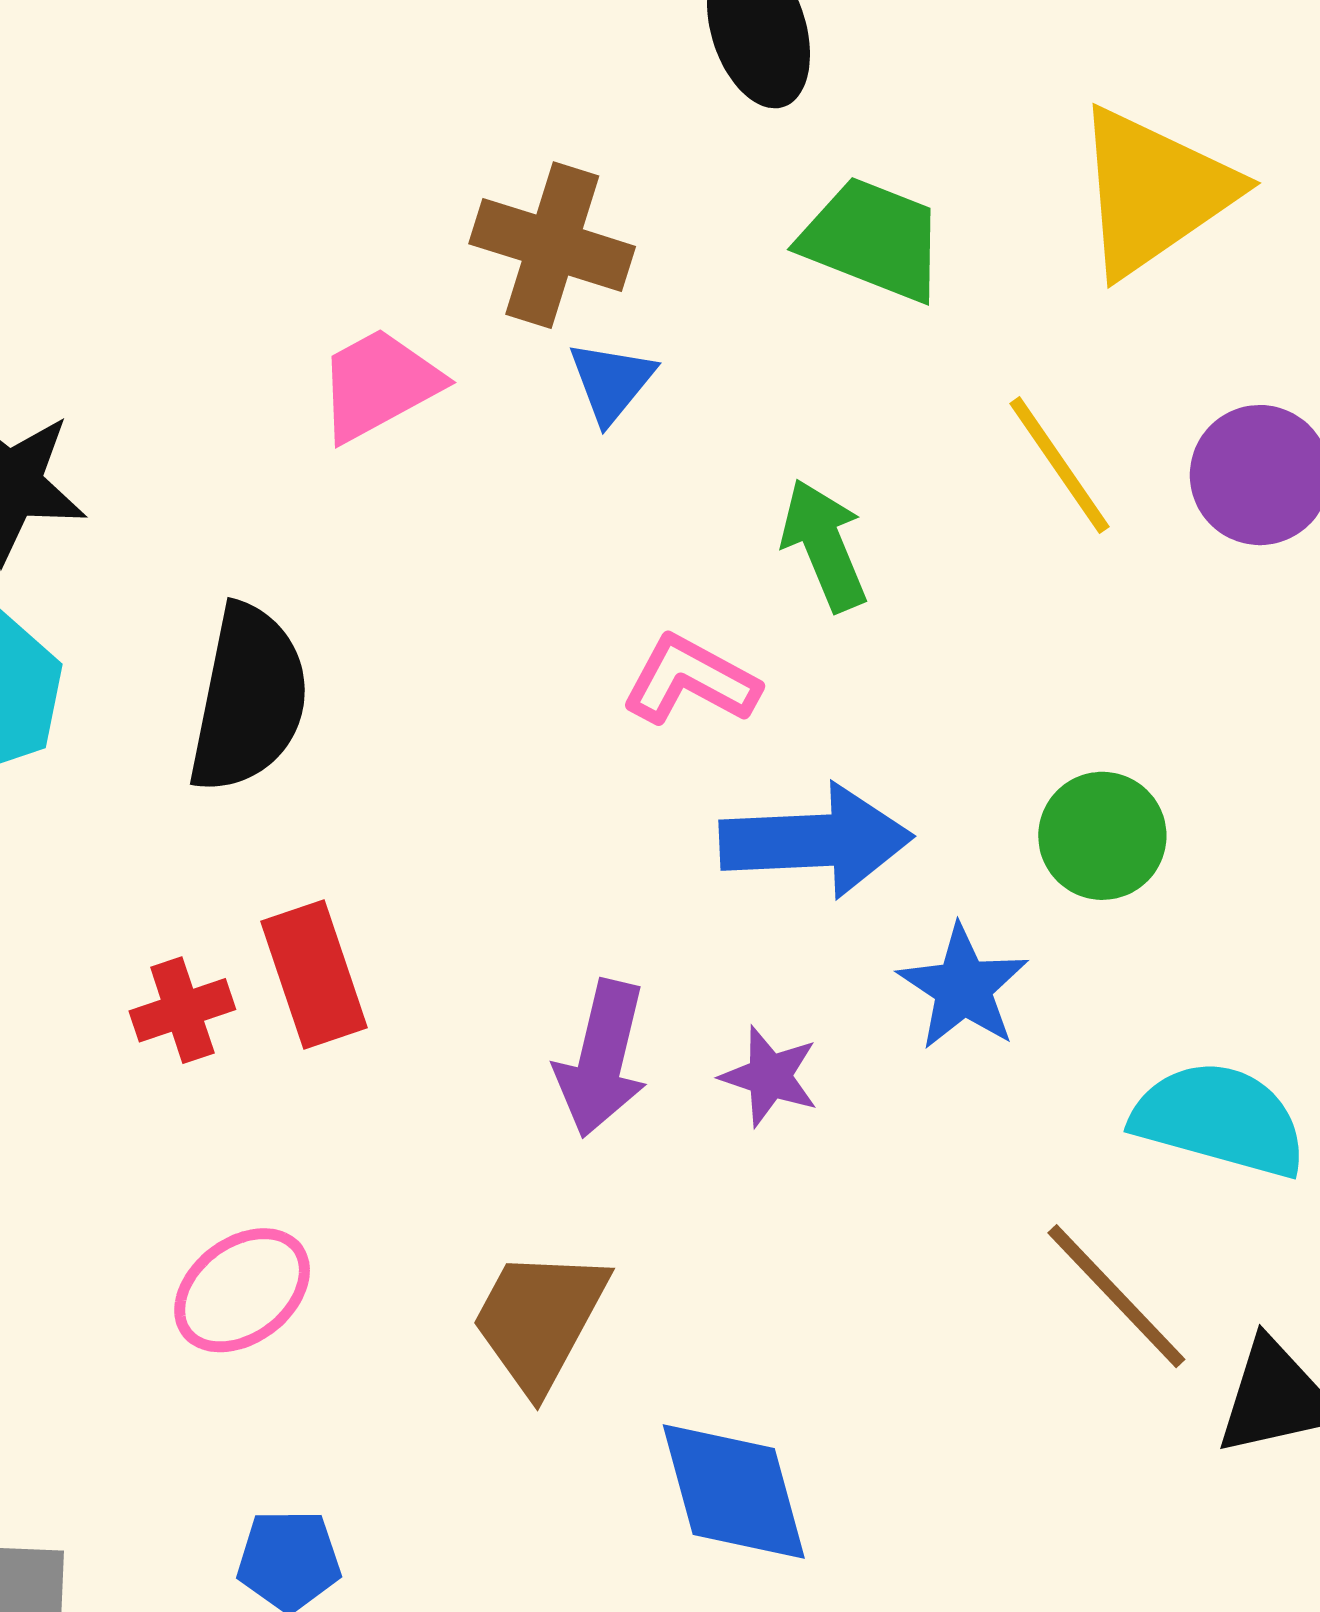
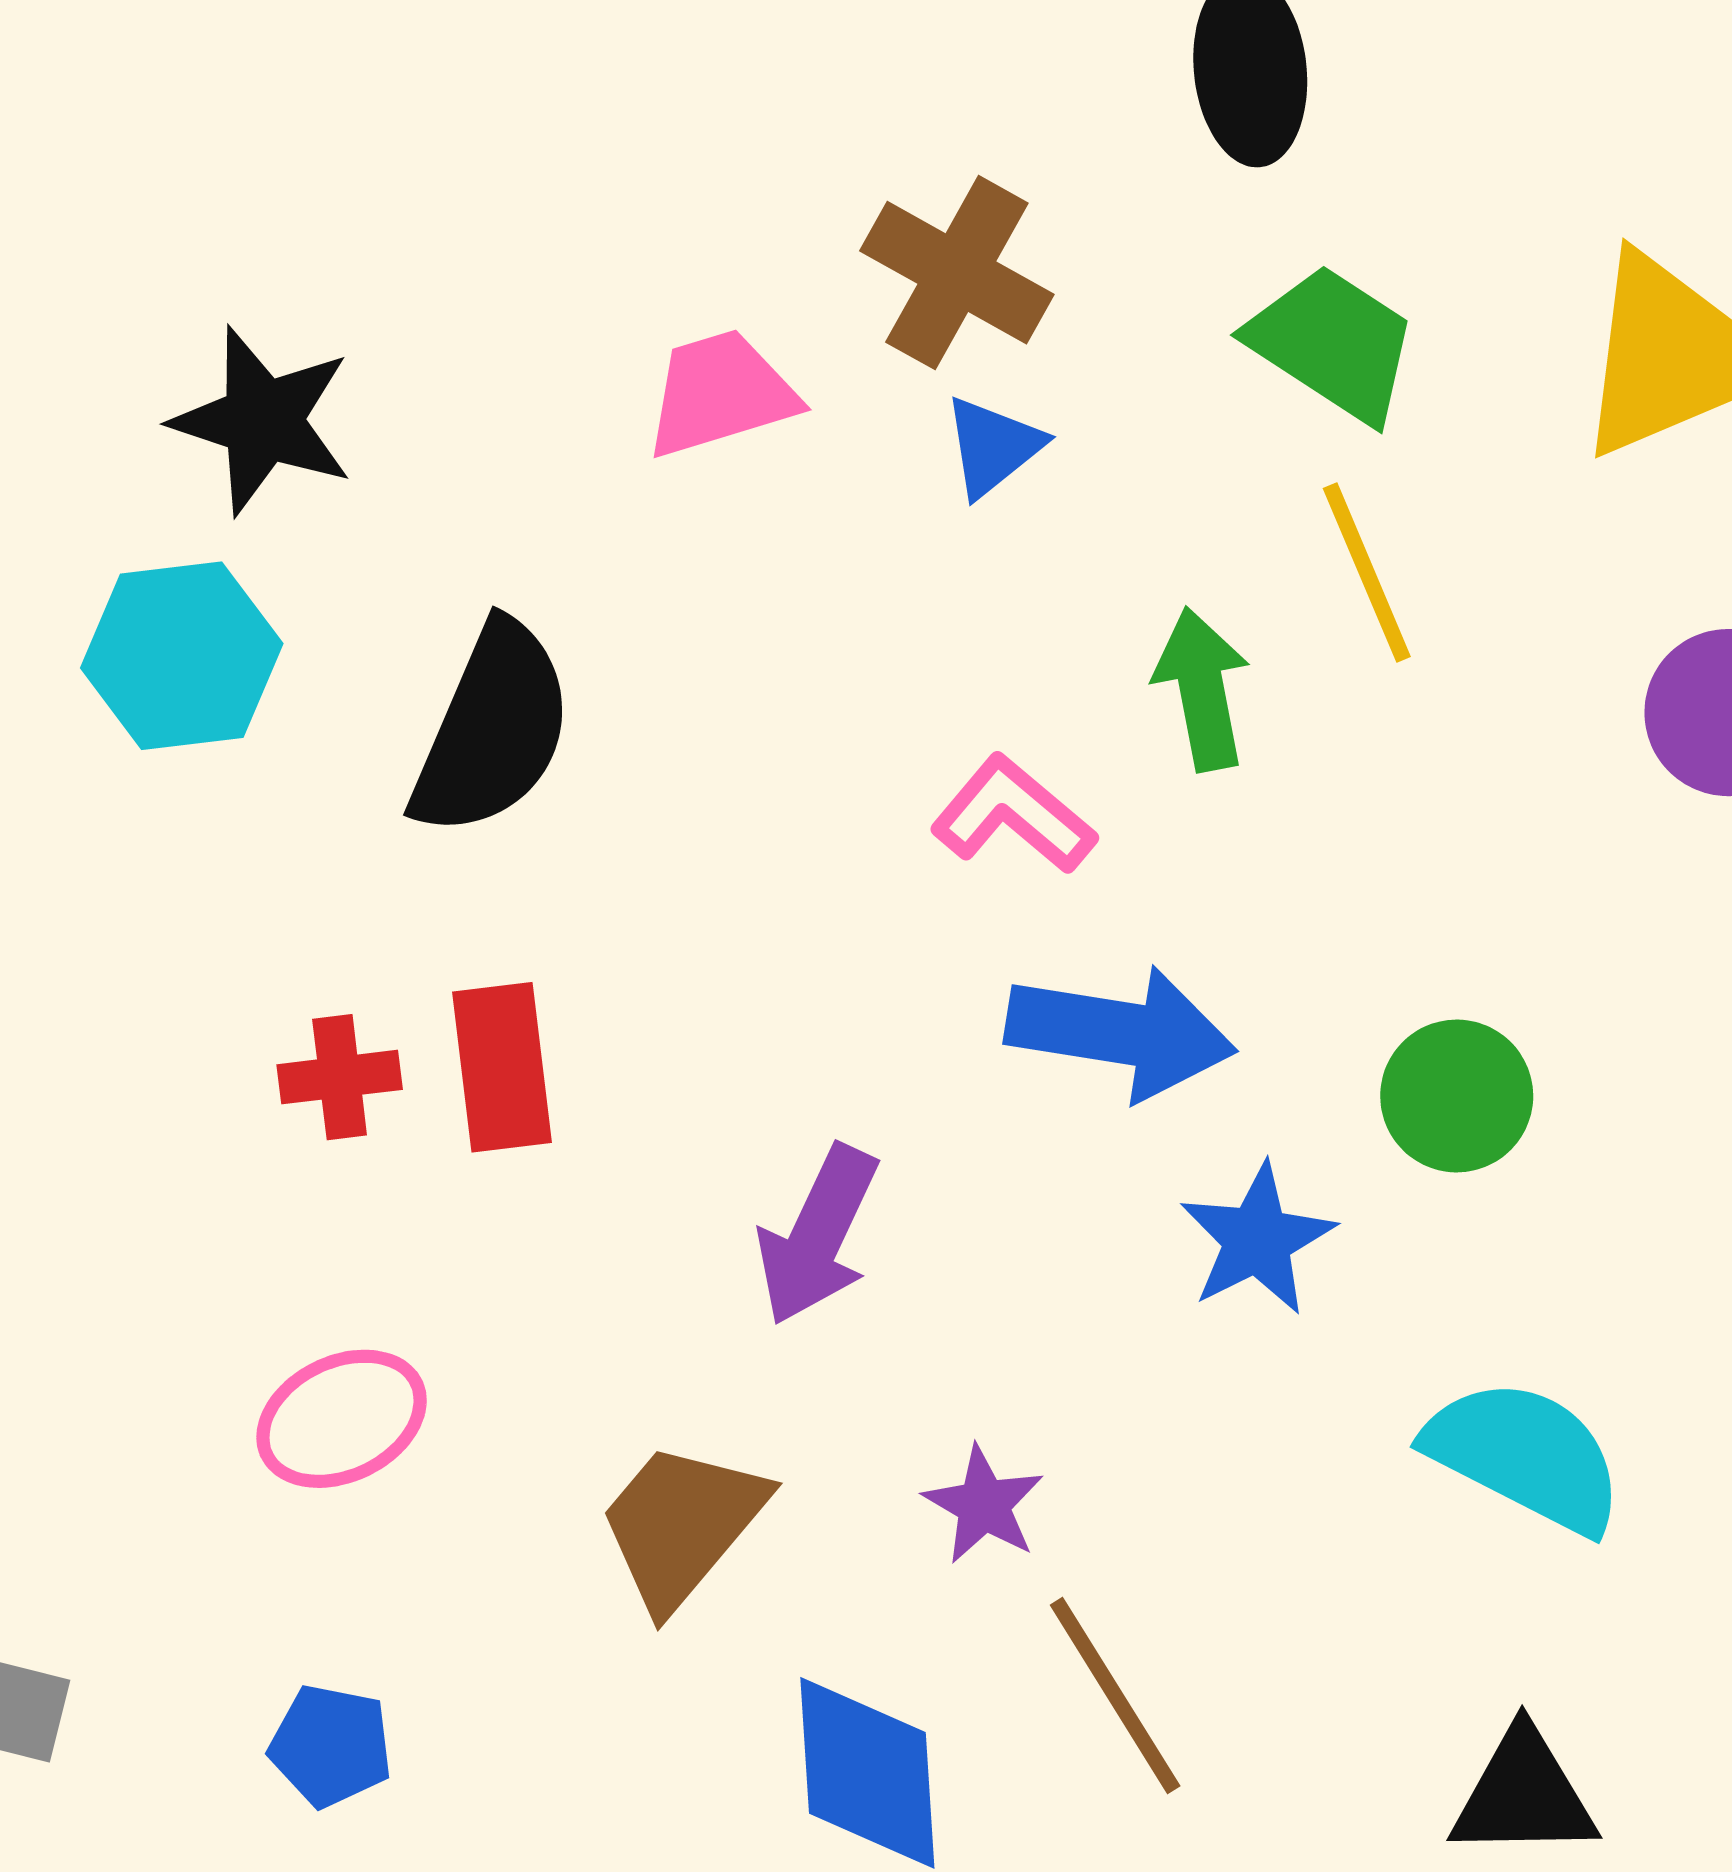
yellow line: (1060, 465) -> (1367, 573), moved
purple star: (770, 1076) -> (984, 1505), moved
brown line: (1116, 1296) -> (1115, 1696), moved

